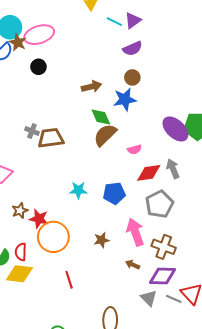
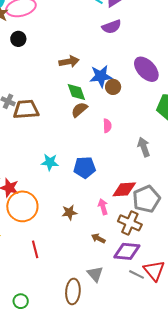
brown circle: (132, 77) -> (113, 87), moved
purple ellipse: (175, 129) -> (146, 69), moved
brown semicircle: (105, 135) -> (79, 110), size x0.7
pink semicircle: (134, 149) -> (107, 126), turned -80
red diamond: (149, 173) -> (124, 189), moved
gray pentagon: (159, 204) -> (146, 199), moved
pink arrow: (135, 232) -> (103, 207), size x0.6
gray triangle: (149, 298) -> (95, 274), moved

